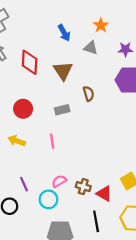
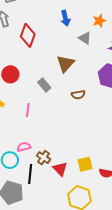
brown triangle: (63, 71) -> (65, 64), moved
brown semicircle: (89, 94) -> (78, 95), moved, turned 80
gray rectangle: (62, 110) -> (44, 85), turned 48
black line: (96, 221) -> (30, 174), moved

